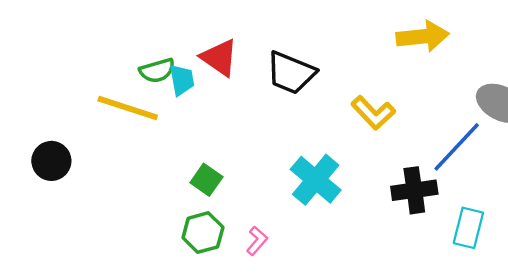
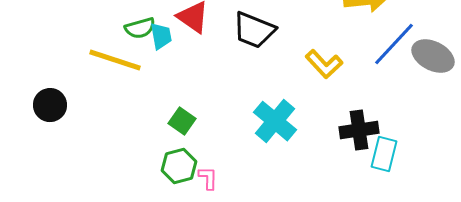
blue line: (457, 147) -> (394, 44), moved
cyan rectangle: (468, 228) -> (384, 154), moved
pink L-shape: (257, 241) -> (208, 178), moved, turned -40

